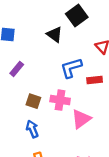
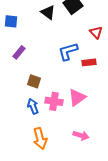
black triangle: (54, 34) -> (48, 12), moved
pink cross: (60, 100) -> (54, 101), moved

